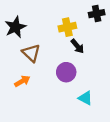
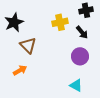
black arrow: (77, 46) -> (82, 32), moved
purple circle: (66, 72) -> (80, 56), moved

